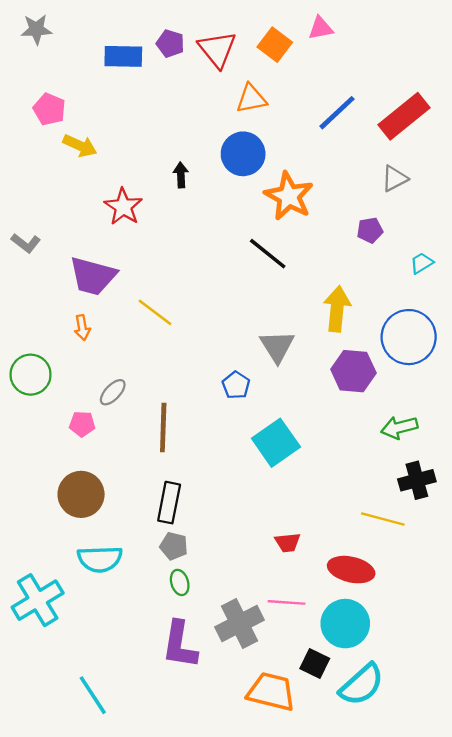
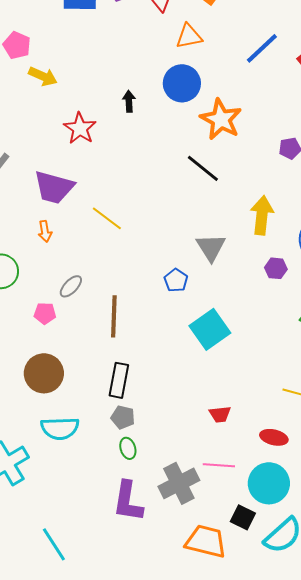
purple hexagon: (353, 371) -> (276, 268), size x0.6
red ellipse: (351, 570) -> (274, 437), size x0.7

